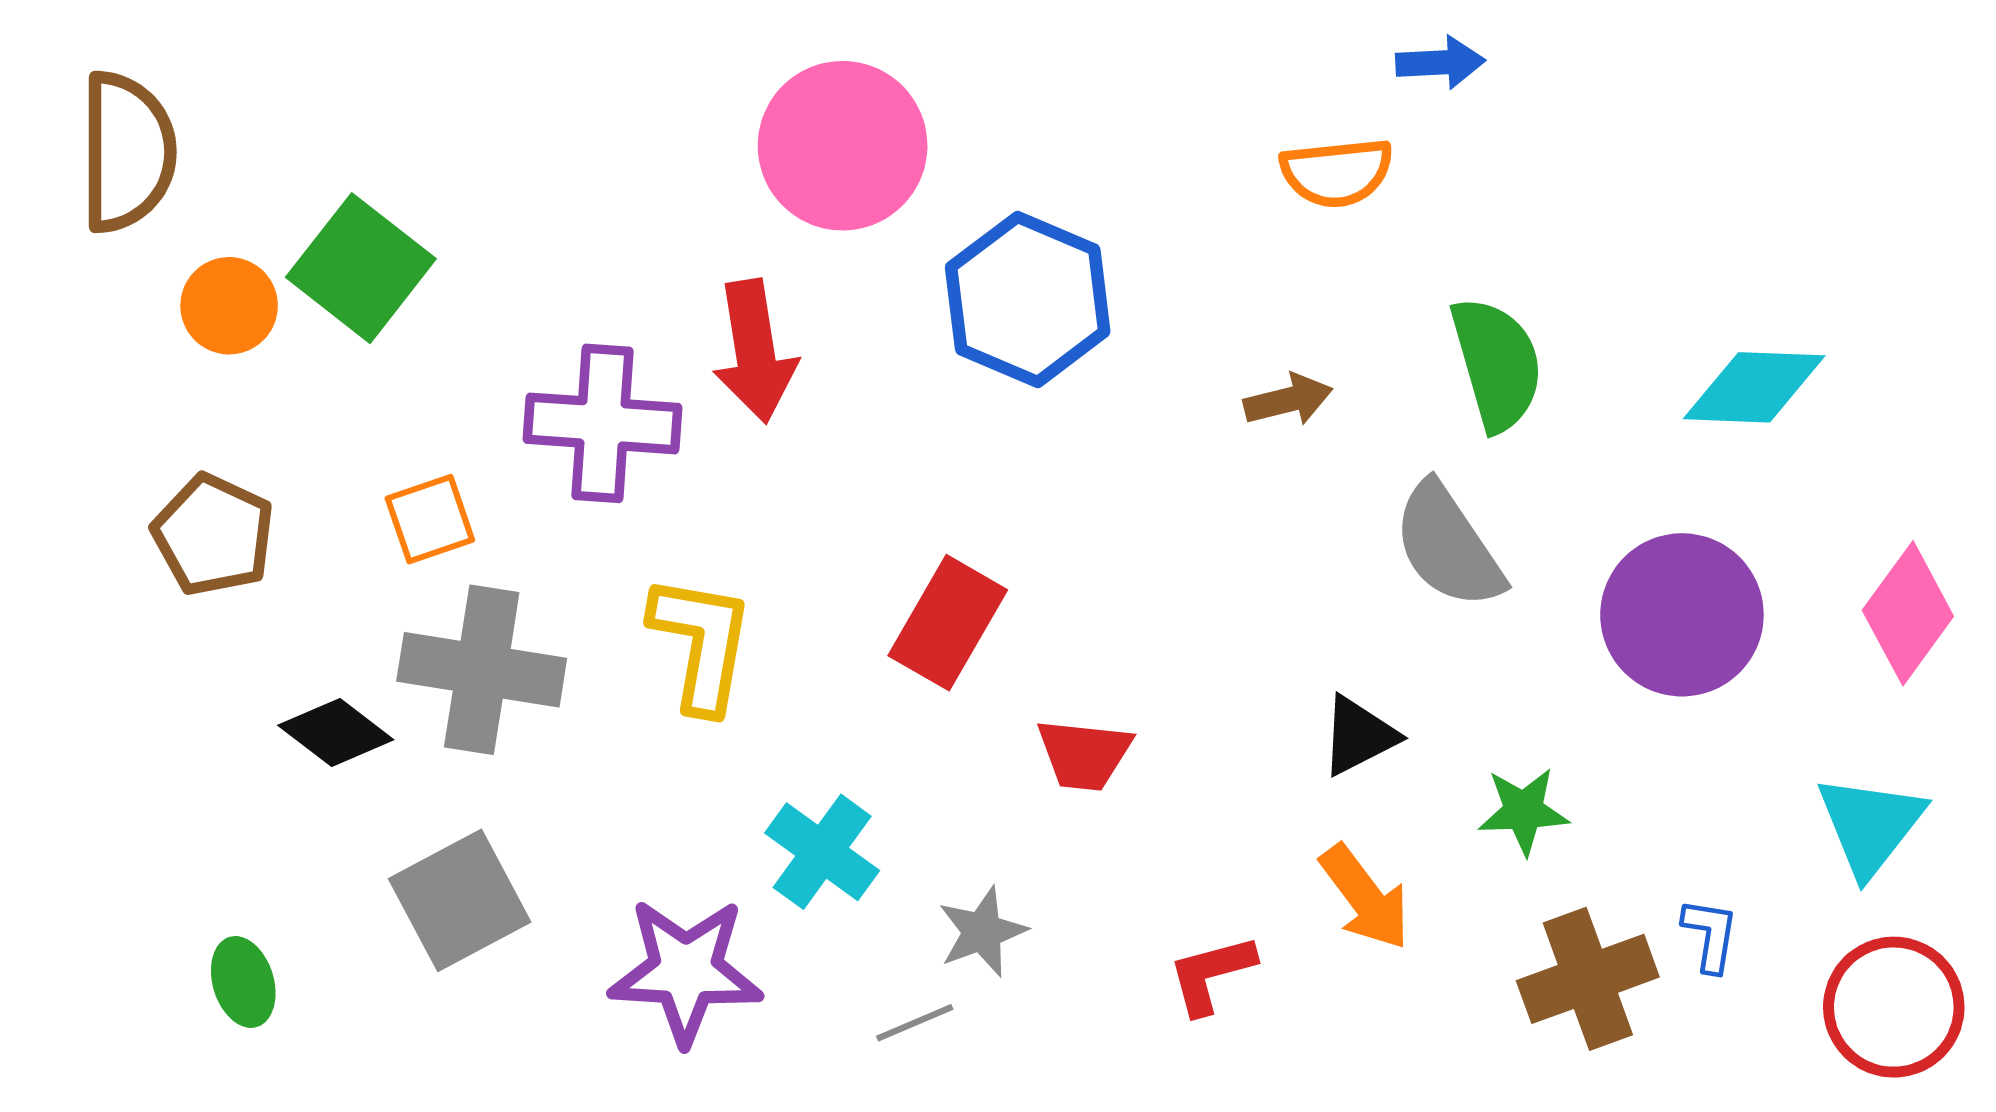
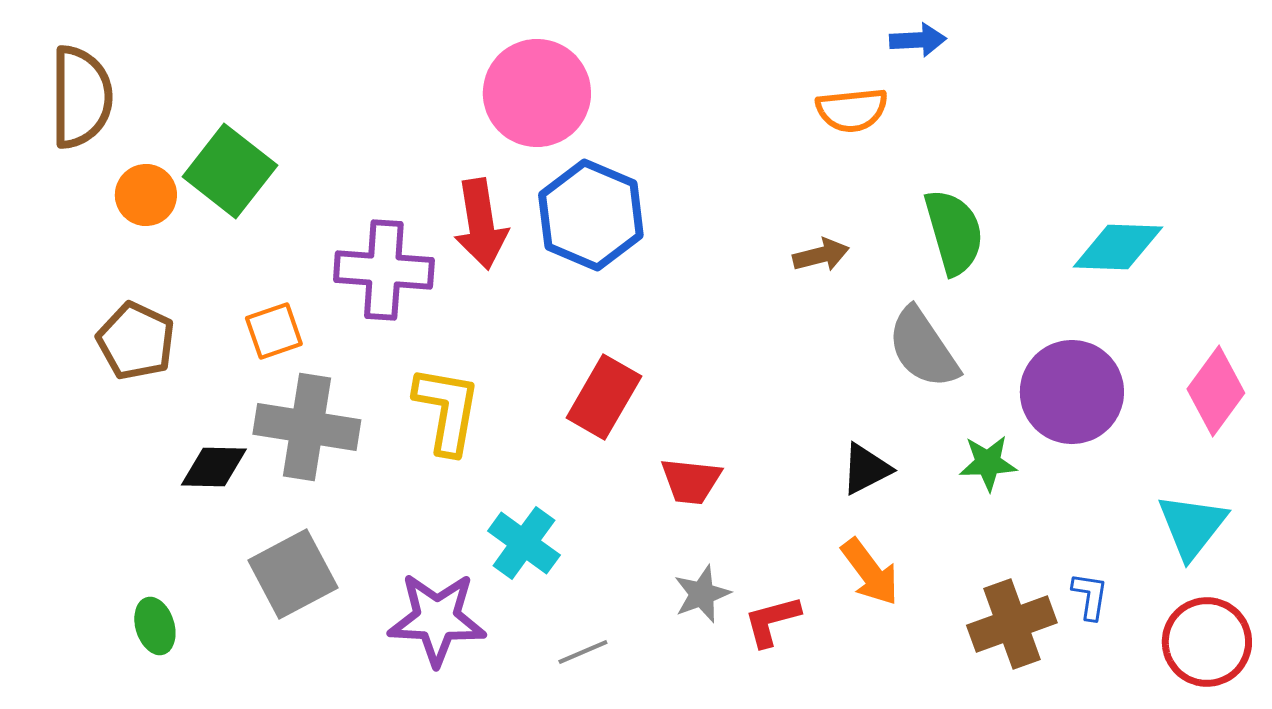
blue hexagon: (1028, 299) -> (591, 215), moved
black diamond: (336, 733) -> (214, 467), turned -36
green star: (1524, 811) -> (988, 463), moved
gray star: (982, 932) -> (702, 594), moved

